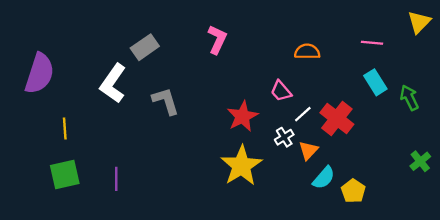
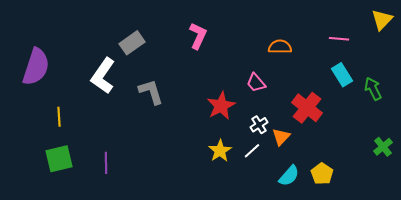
white line: (303, 114) -> (252, 151), moved
yellow star: (241, 166) -> (220, 151), size x0.6
cyan semicircle: (324, 178) -> (289, 176), moved

